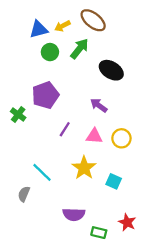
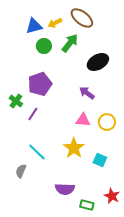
black ellipse: (111, 70) -> (98, 62), turned -60
purple line: (65, 129) -> (33, 114), moved

